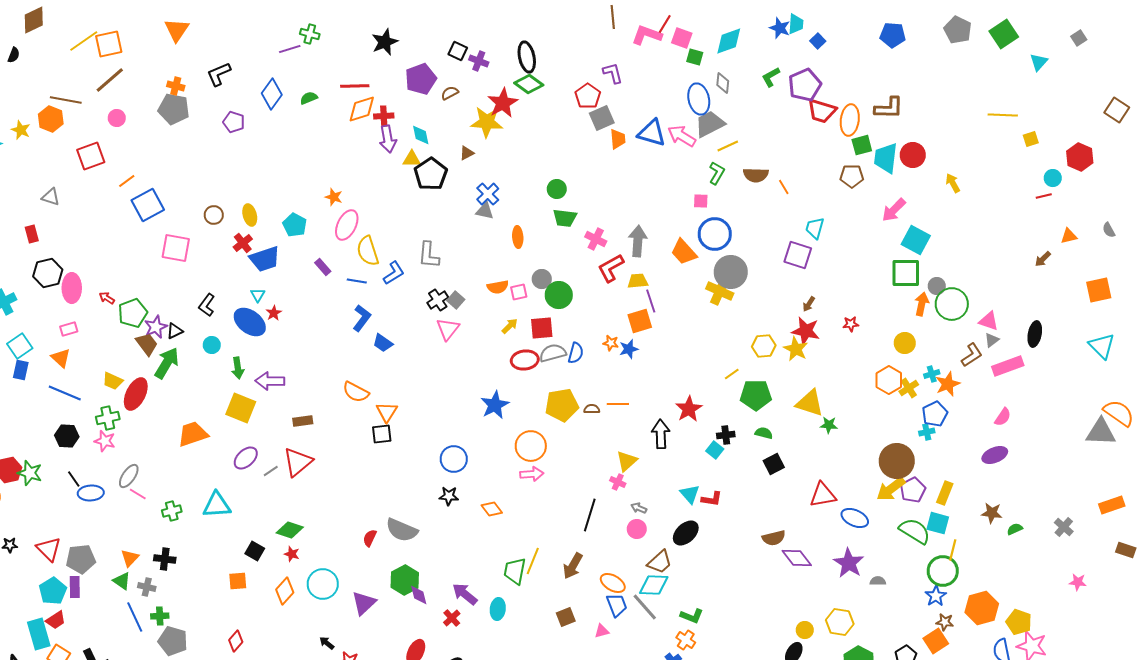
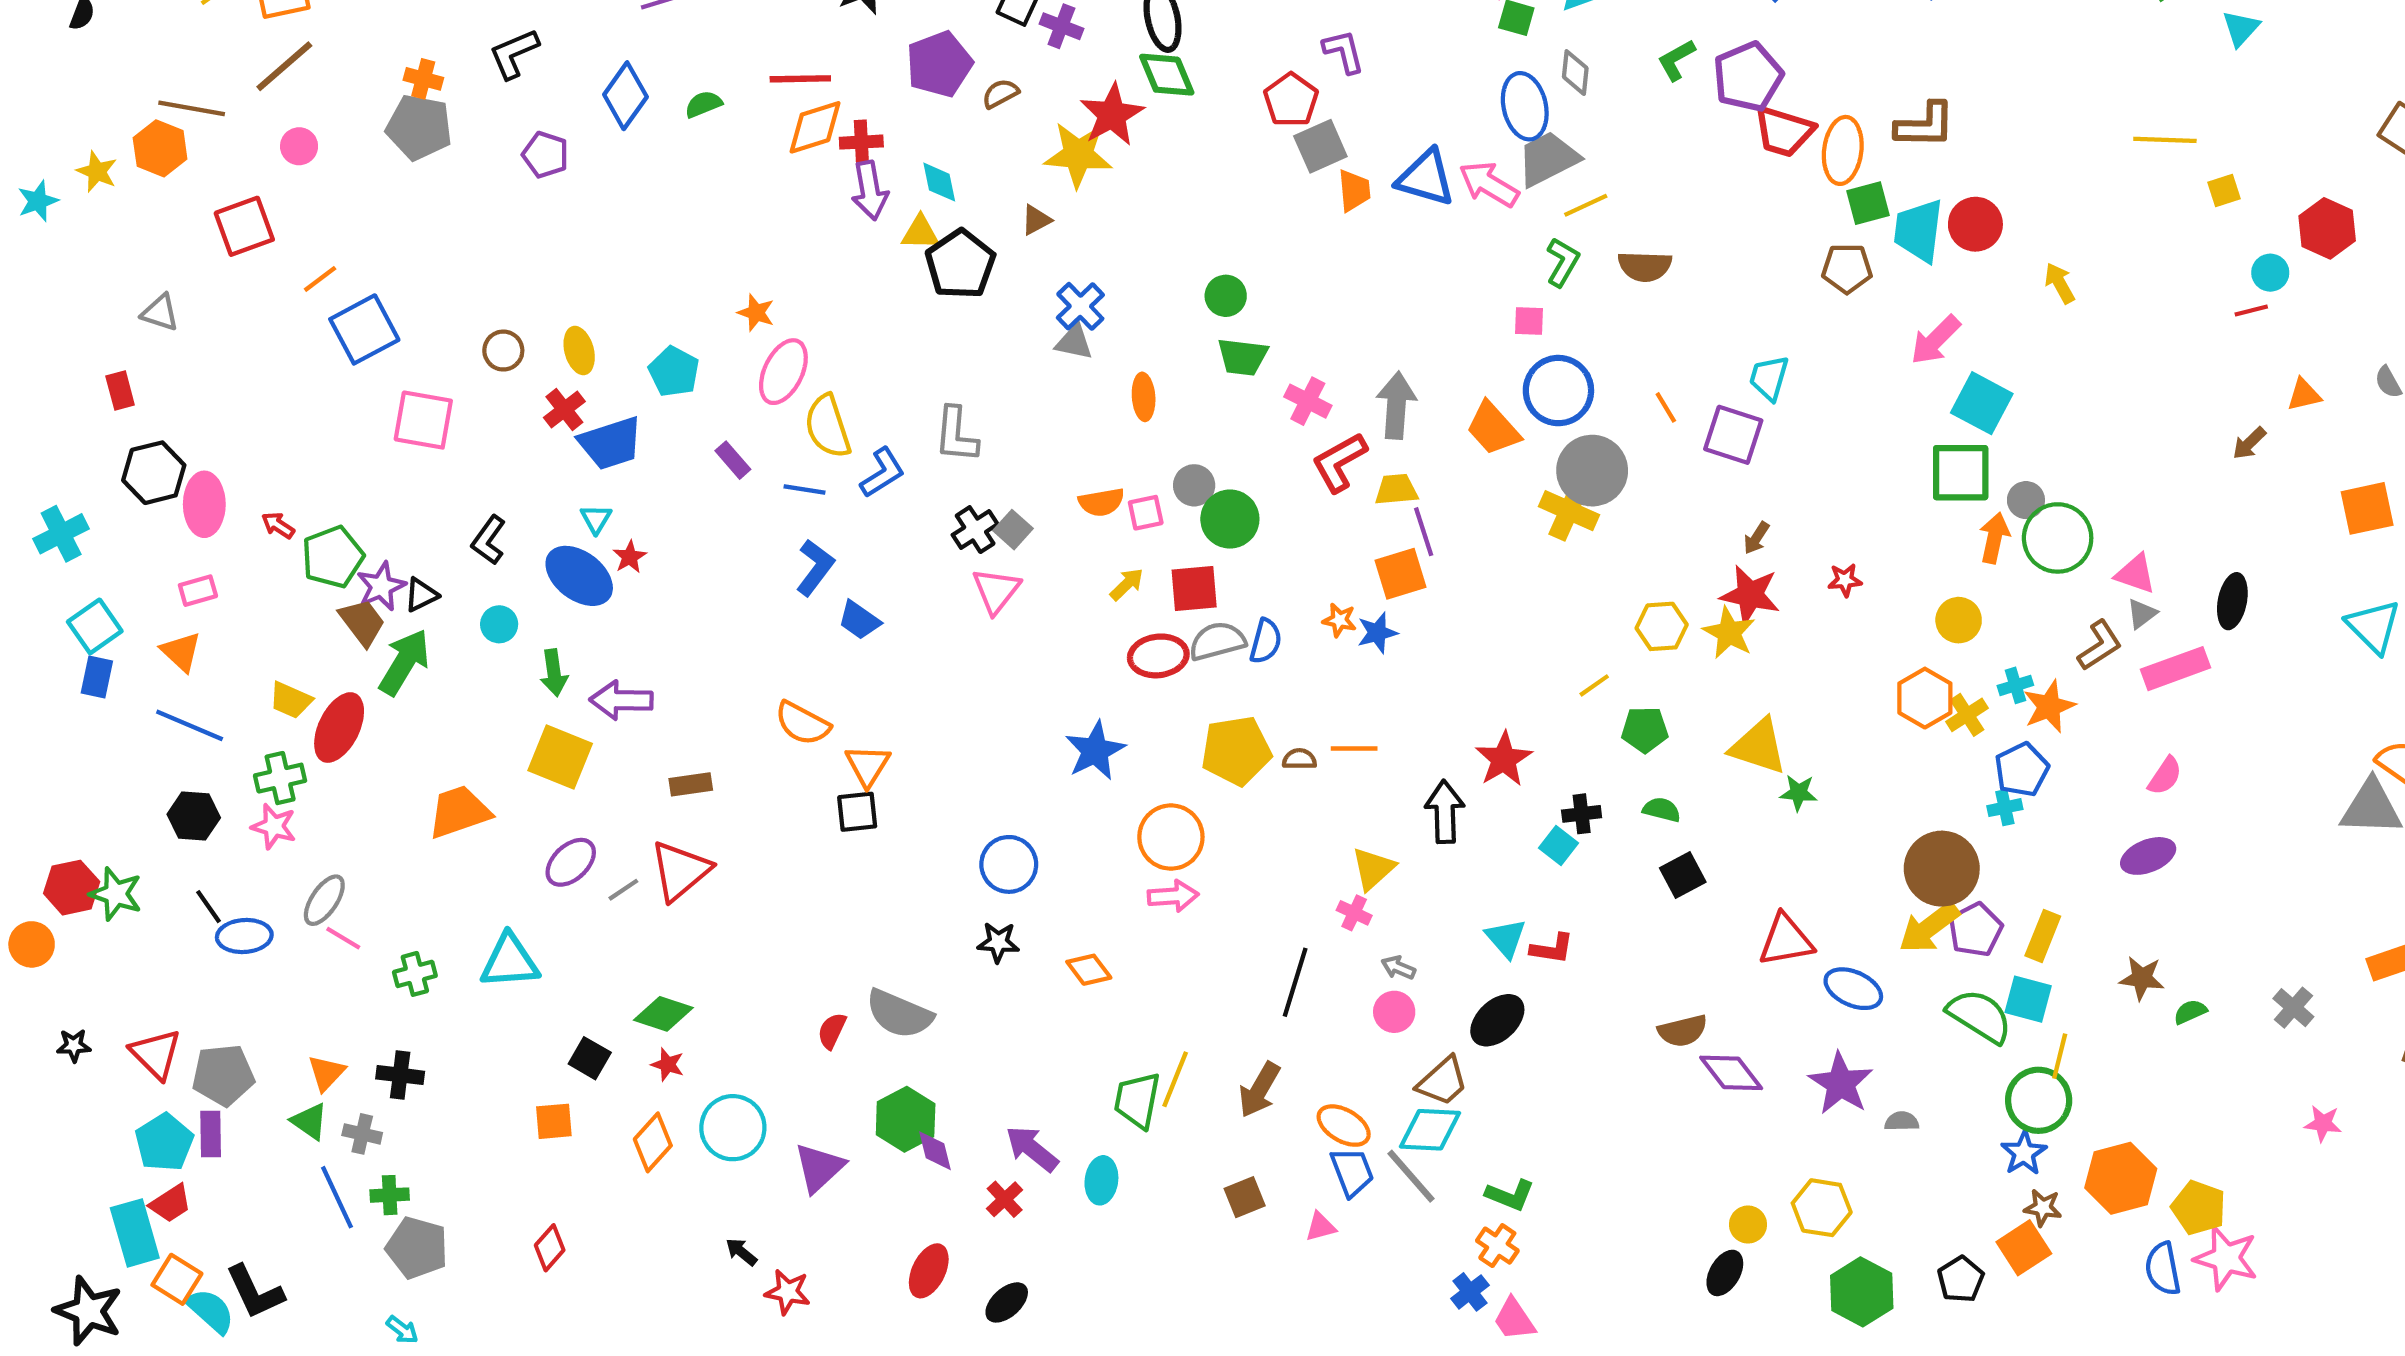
green diamond: (529, 84) -> (1167, 75), turned 32
orange line: (784, 187) -> (1666, 407), moved
green pentagon: (756, 395) -> (1645, 730), size x0.7

